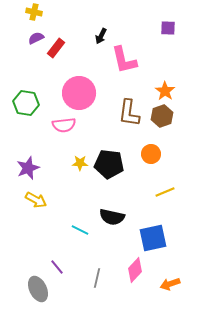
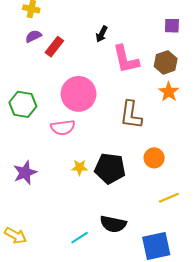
brown hexagon: (162, 116) -> (166, 62), moved
yellow arrow: (36, 200) -> (16, 236), moved
cyan line: (80, 230) -> (80, 238), turned -60

